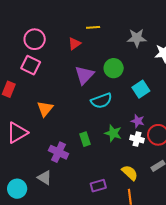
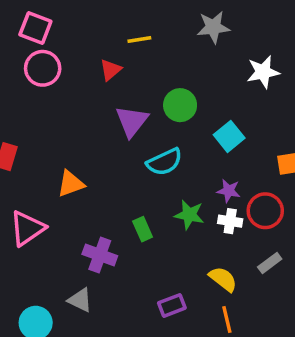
gray star: (137, 38) -> (213, 27), moved
pink square: (31, 65) -> (35, 28), moved
orange triangle: (45, 109) -> (71, 184), turned 36

